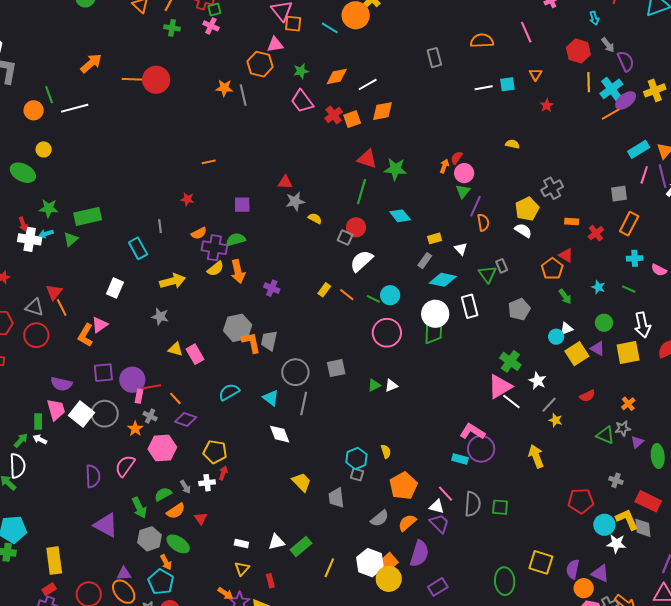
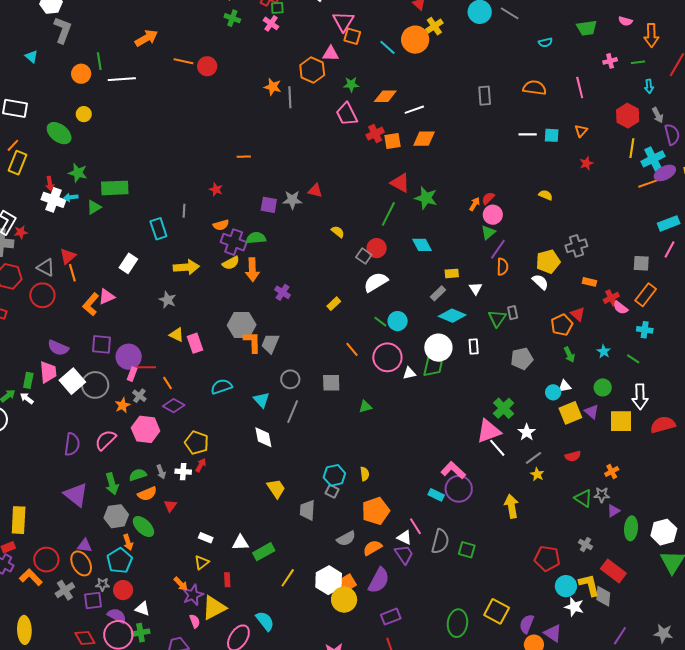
red circle: (156, 80) -> (207, 66), size x0.7
gray star: (295, 201) -> (292, 200), moved
pink semicircle: (659, 270) -> (620, 308), moved
orange line: (347, 295) -> (352, 349), moved
white rectangle: (470, 306) -> (474, 347), size x0.7
gray circle: (295, 372) -> (290, 379), size x0.7
white triangle: (391, 386) -> (409, 373), moved

